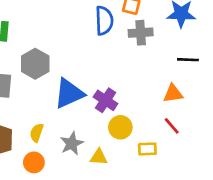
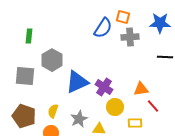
blue semicircle: (104, 21) -> (103, 28), turned 35
orange triangle: (173, 94) -> (141, 89), moved

